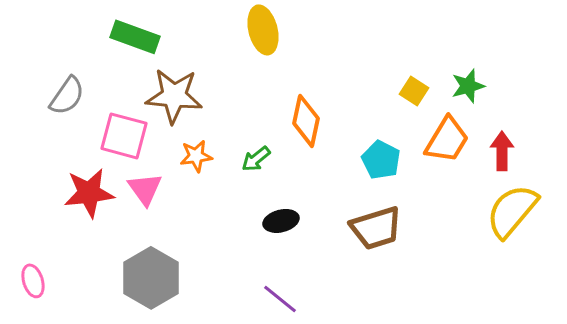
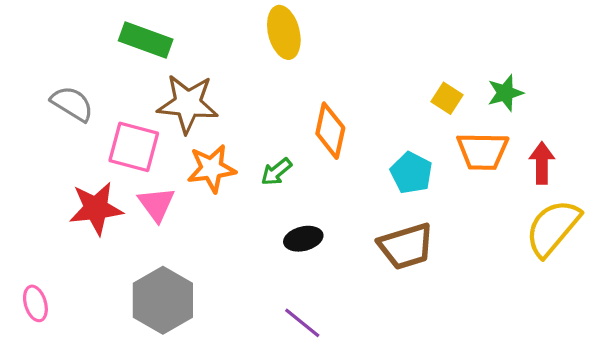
gray semicircle: (67, 96) -> (72, 104), turned -93
orange trapezoid: (447, 140) -> (483, 151), turned 60
orange star: (196, 156) -> (212, 168), size x1.4

